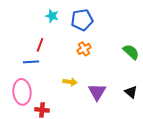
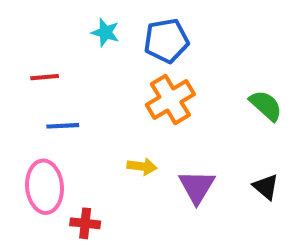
red line: (40, 45) -> (45, 77), moved, turned 64
orange cross: (84, 49) -> (170, 99), size x1.6

